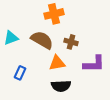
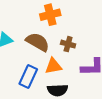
blue rectangle: (20, 73) -> (28, 77), moved, size x1.5

